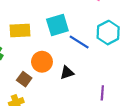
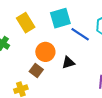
yellow rectangle: (20, 30) -> (26, 23), turned 60
brown square: (24, 79) -> (36, 71), moved

